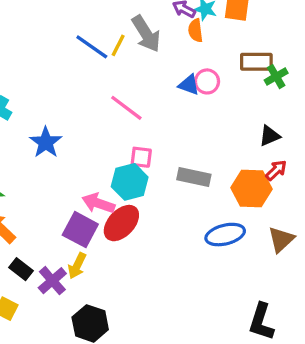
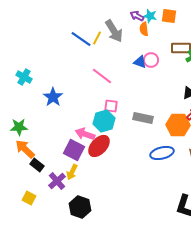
black rectangle: (21, 269) -> (37, 165), moved

